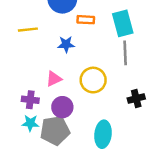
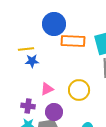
orange rectangle: (86, 20) -> (73, 41), size x1.6
blue star: (66, 44) -> (32, 61), moved

